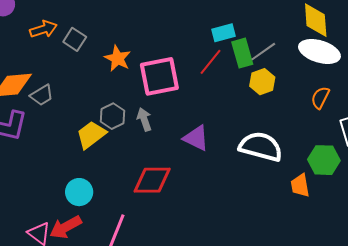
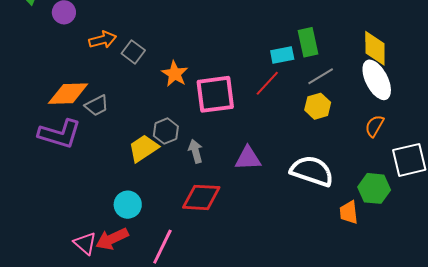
white ellipse: (319, 51) -> (377, 80), turned 42
green rectangle: (242, 53) -> (308, 42), moved
gray arrow: (144, 119) -> (196, 151), moved
purple triangle: (196, 138) -> (248, 158), turned -32

